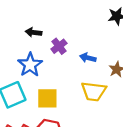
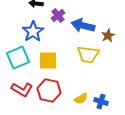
blue arrow: (88, 58) -> (83, 26), size x1.6

